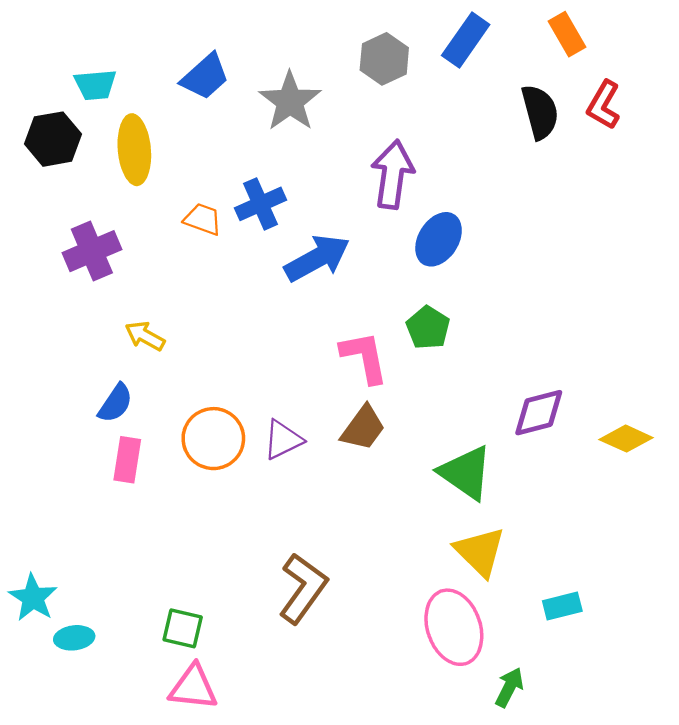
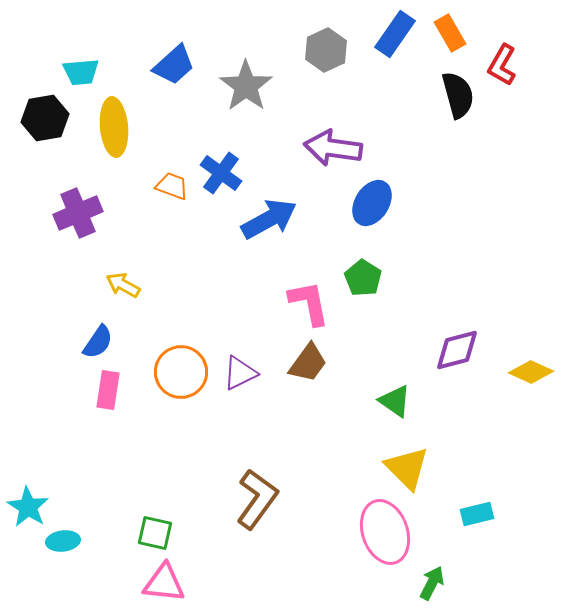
orange rectangle: (567, 34) -> (450, 33), moved
red L-shape: (604, 105) -> (502, 65), moved
purple arrow: (393, 174) -> (333, 148), turned -90
blue cross: (261, 204) -> (221, 173), turned -30
green triangle: (466, 473) -> (395, 401), size x0.7

